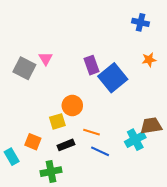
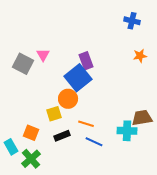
blue square: (113, 78) -> (78, 78), moved
cyan cross: (135, 140) -> (127, 131), turned 30
green cross: (51, 172) -> (31, 159), moved, turned -30

